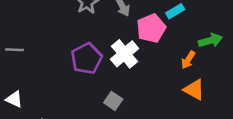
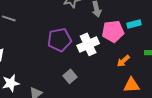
orange arrow: (188, 60) -> (123, 61), moved
orange triangle: (194, 90) -> (131, 85), turned -48

